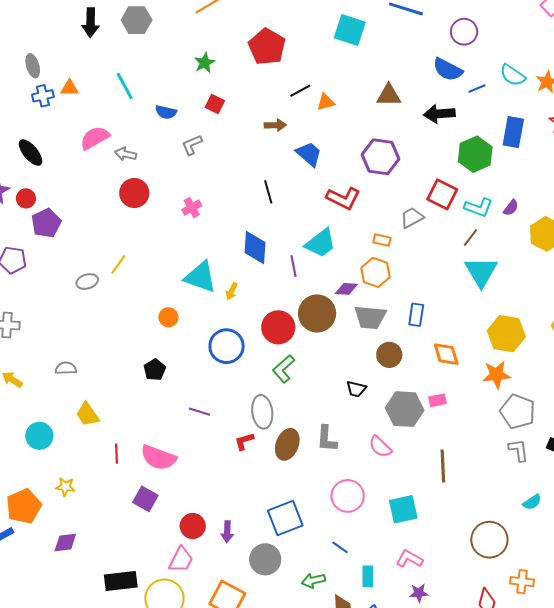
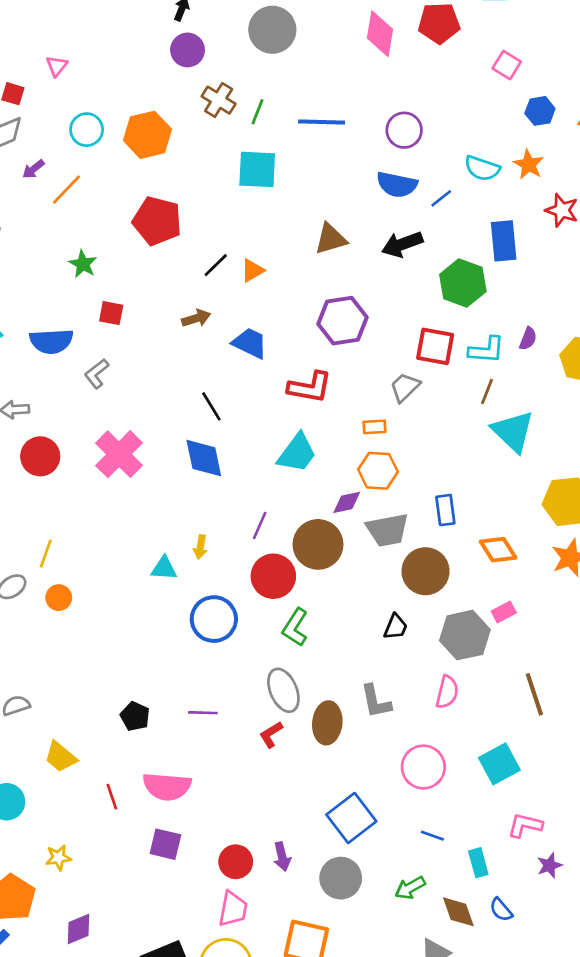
blue semicircle: (166, 112) -> (51, 341), size x1.5
pink cross: (192, 208) -> (119, 454), size x1.8
blue diamond: (255, 247) -> (204, 458), moved
purple line: (293, 266) -> (260, 526), moved, turned 50
cyan triangle: (200, 277) -> (164, 568), moved, size x0.6
orange circle: (168, 317) -> (59, 598), moved
brown circle: (389, 355) -> (425, 571), size x1.4
black pentagon: (155, 370) -> (135, 716), moved
black trapezoid: (356, 389) -> (396, 627), turned -65
pink semicircle: (380, 447) -> (447, 692), turned -105

